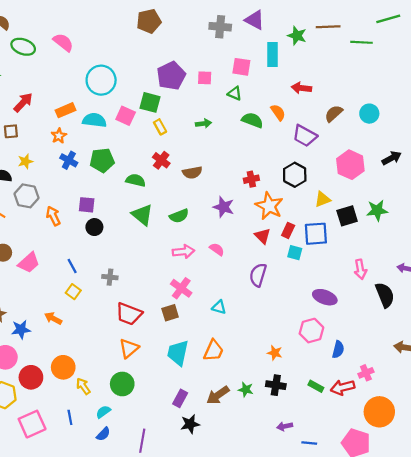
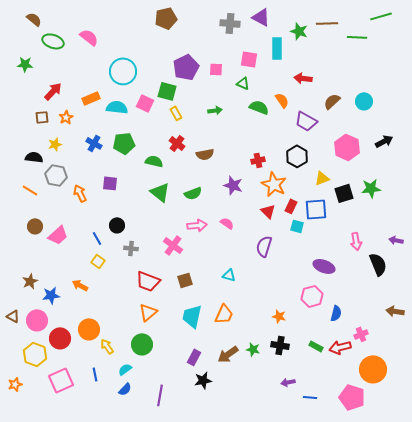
orange star: (59, 136) -> (66, 117), moved
black circle: (94, 227) -> (117, 225), moved
pink cross: (181, 288) -> (173, 245), moved

